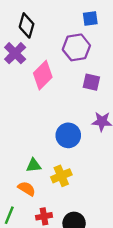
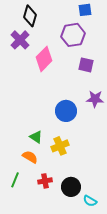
green triangle: (34, 165) -> (36, 137), turned 40

